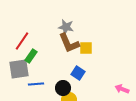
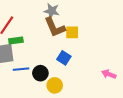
green rectangle: (31, 56) -> (16, 40), turned 48
black circle: (63, 88) -> (40, 73), moved

